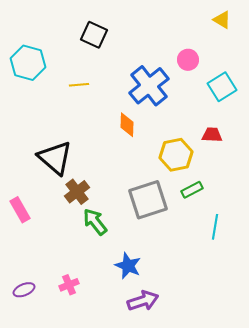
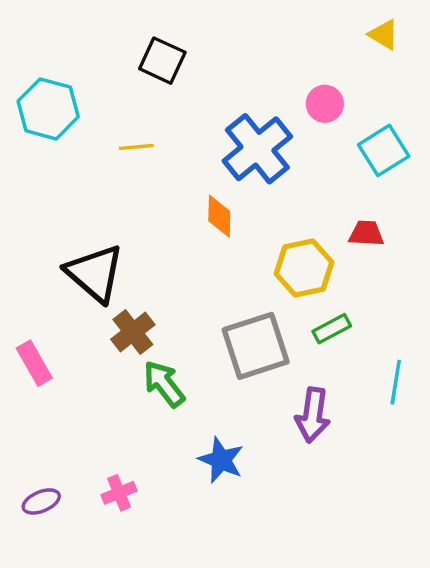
cyan line: (215, 227) -> (396, 382), moved
purple arrow: (143, 301) -> (313, 415), moved, turned 116

